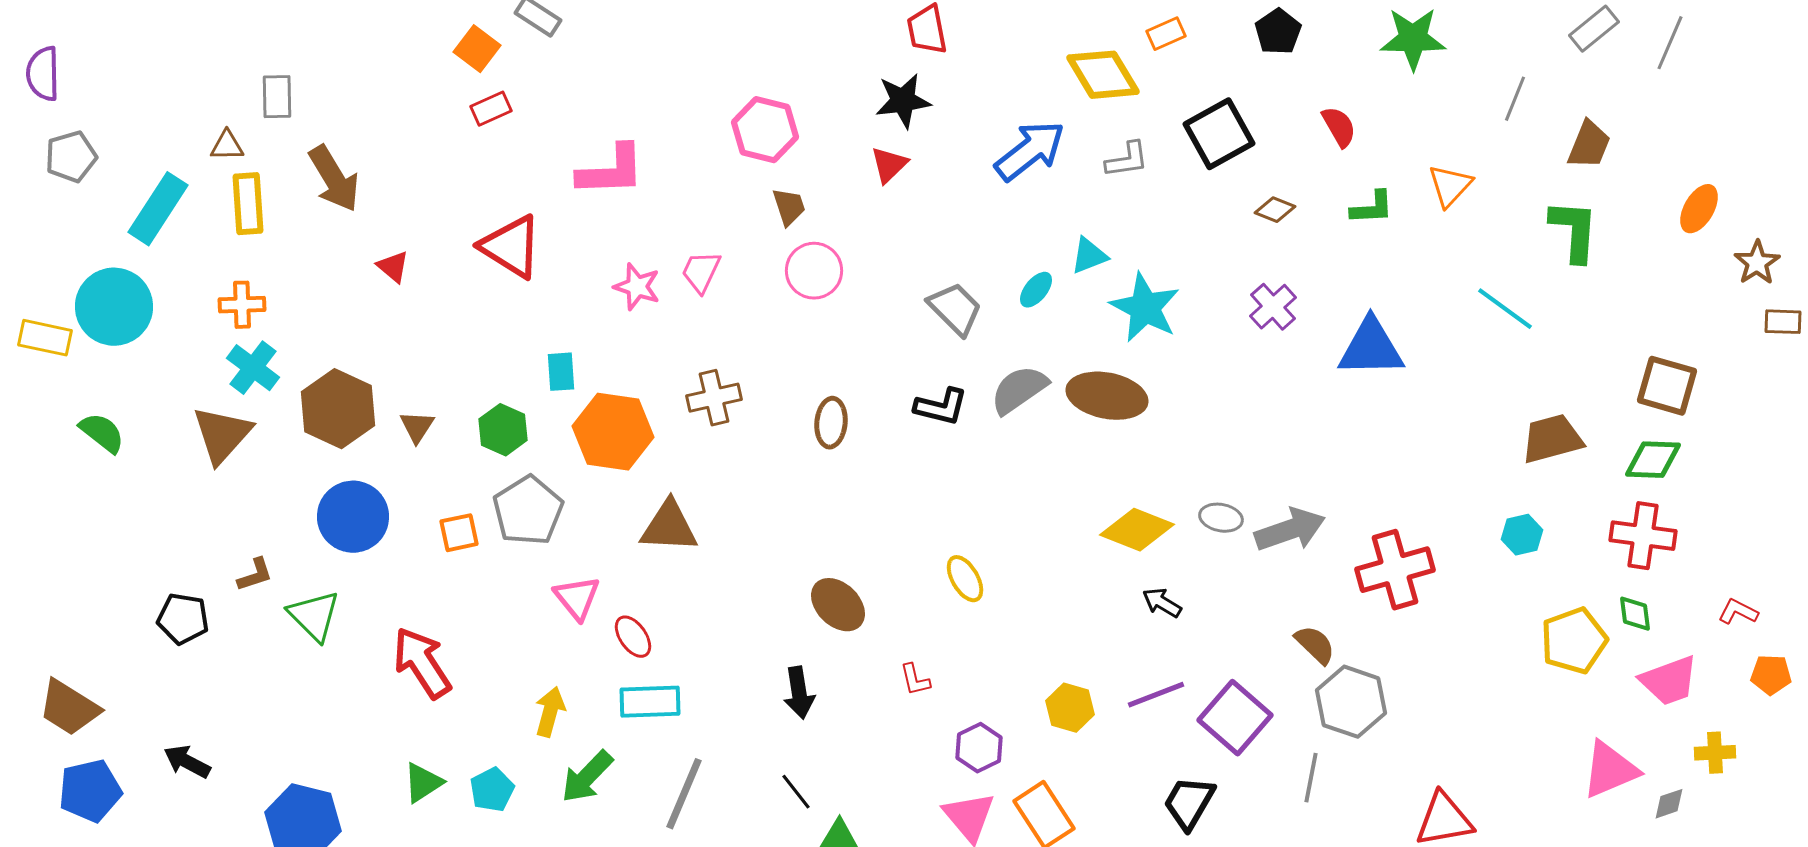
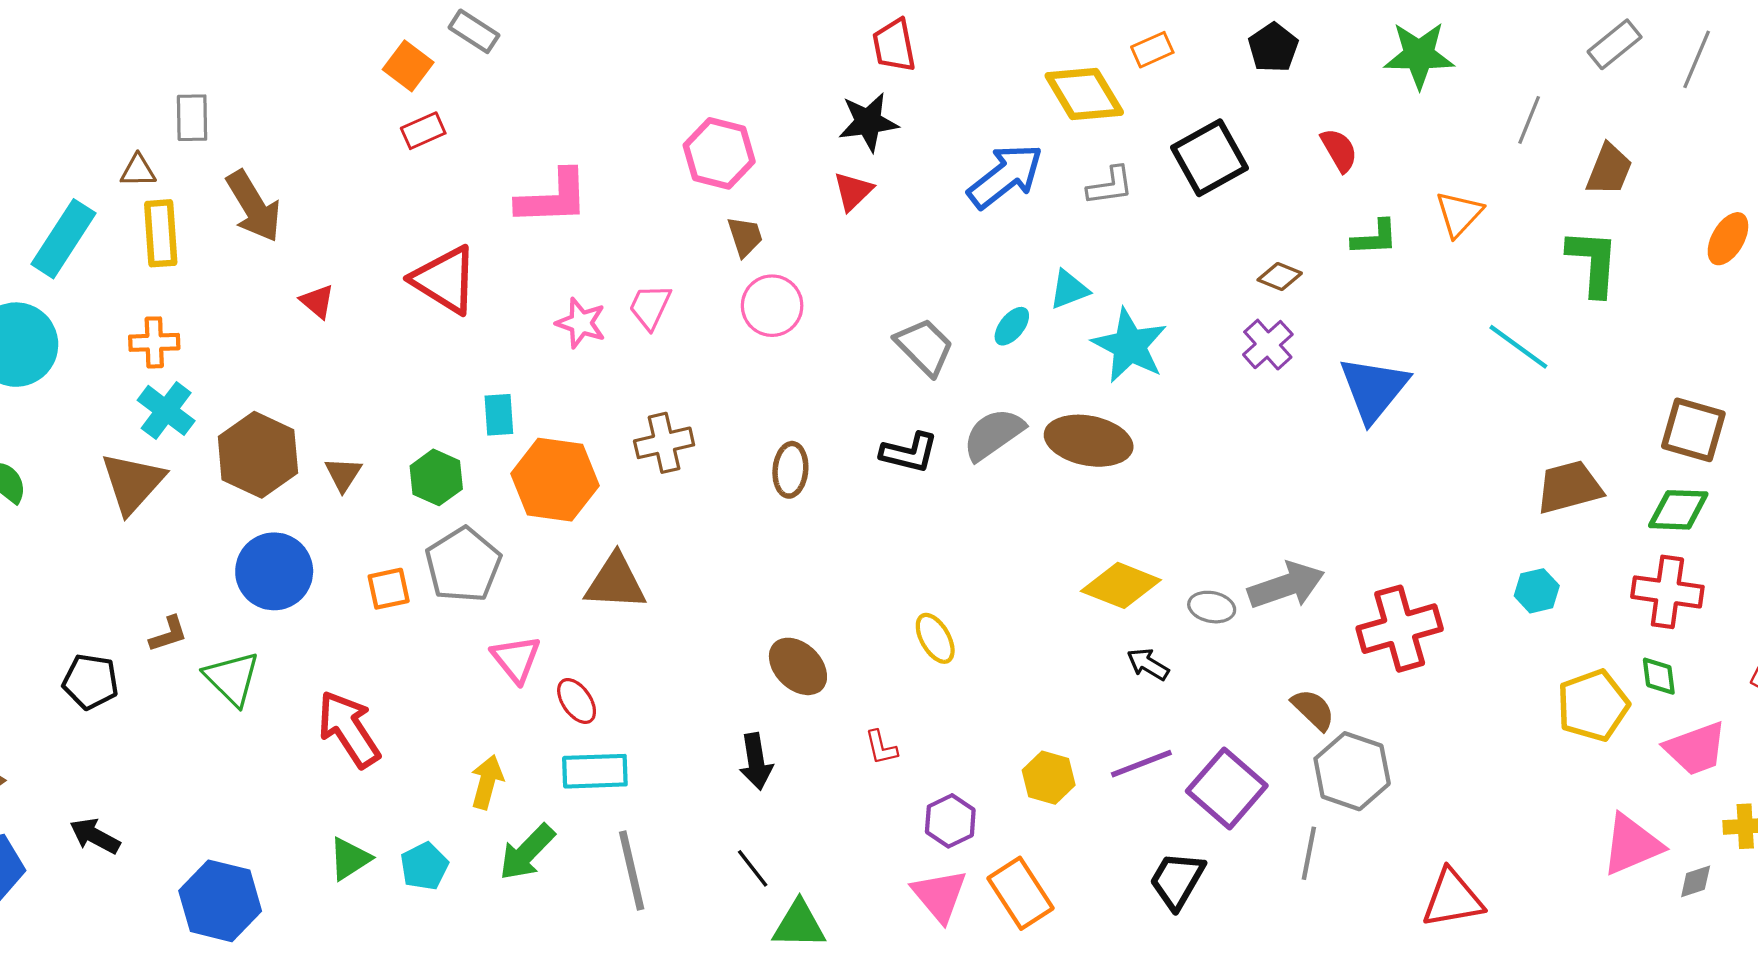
brown diamond: (1275, 210) -> (1280, 277), moved
blue triangle: (1371, 348) -> (1374, 389), turned -50
gray ellipse: (1221, 518) -> (1212, 607), moved
gray line: (684, 794) -> (632, 871), turned -36

